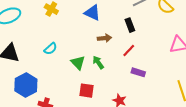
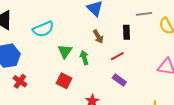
brown arrow: (105, 38) -> (98, 37), turned 48
cyan semicircle: (51, 49) -> (43, 29), size x1.5

